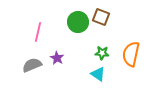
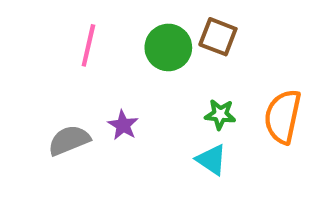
pink line: (38, 32) -> (88, 45), moved

